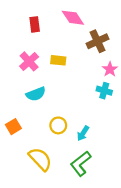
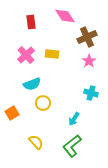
pink star: (110, 69) -> (89, 61), moved
cyan cross: (104, 91) -> (91, 93), moved
yellow circle: (58, 125) -> (43, 103), moved
yellow semicircle: (40, 159) -> (36, 142), size x0.7

